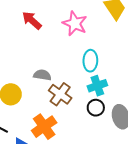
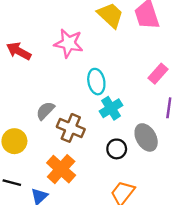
gray semicircle: (42, 75) -> (45, 111), turned -42
black circle: (96, 108) -> (117, 149), moved

